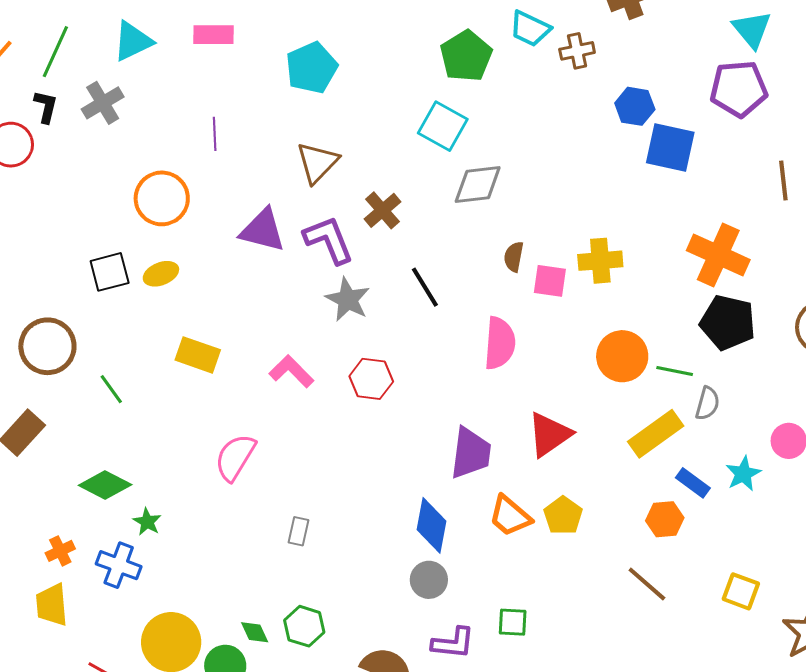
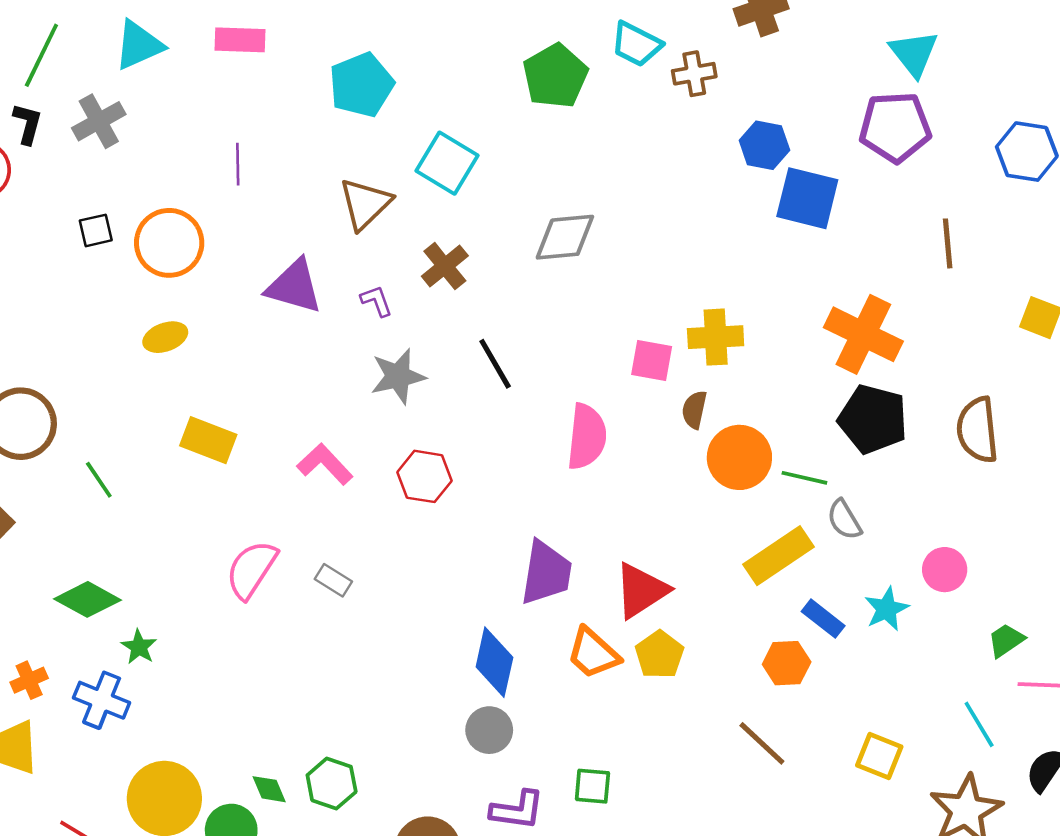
cyan square: (443, 126) -> (447, 163), moved
purple L-shape: (329, 240) -> (376, 301), size x0.5
brown semicircle: (514, 257) -> (694, 410), moved
black square: (110, 272) -> (96, 230), moved, size x0.7
gray star: (348, 300) -> (398, 376), turned 30
gray semicircle: (707, 403) -> (844, 520), turned 132
red triangle: (549, 434) -> (641, 590), moved
gray rectangle: (298, 531) -> (333, 580), moved, turned -72

